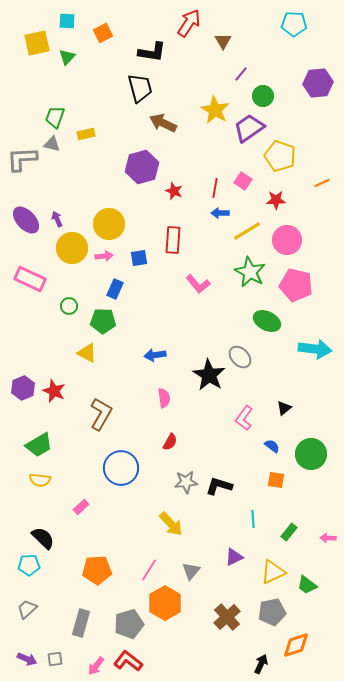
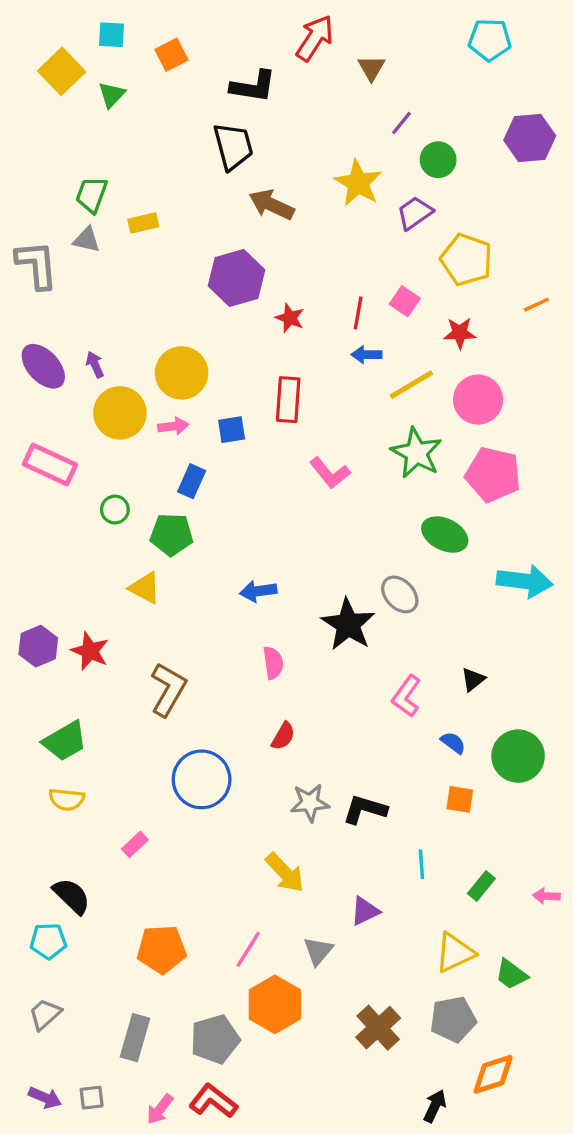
yellow square: (37, 43) -> (62, 71), turned -32
purple trapezoid: (249, 128) -> (415, 213), size x0.7
gray L-shape: (22, 159) -> (37, 265), turned 88
purple triangle: (234, 557) -> (365, 911), moved

